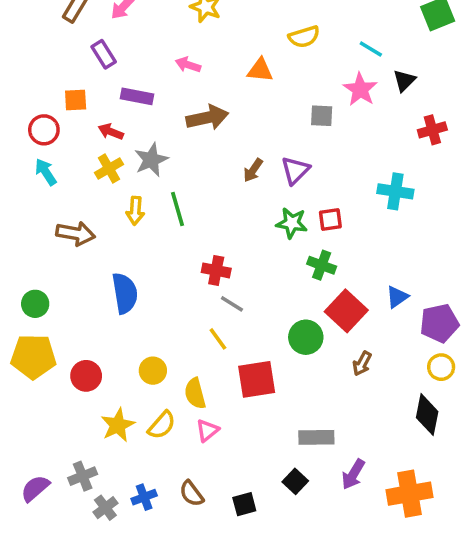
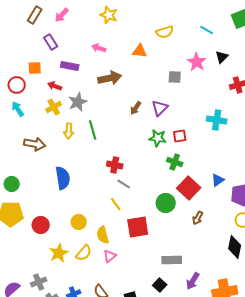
cyan line: (371, 49) -> (207, 30), moved

